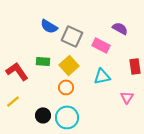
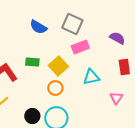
purple semicircle: (120, 28) -> (117, 38), moved
gray square: (72, 36) -> (72, 24), moved
pink rectangle: (101, 45) -> (80, 47), moved, turned -48

